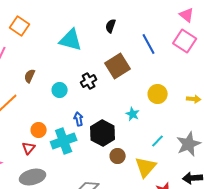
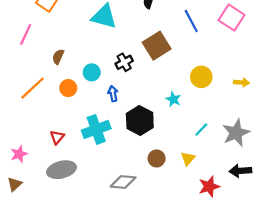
blue arrow: (79, 119) -> (113, 94), moved
orange circle: (39, 130) -> (68, 88), moved
brown circle: (118, 156) -> (157, 158), moved
yellow triangle: (146, 167) -> (188, 158), size x0.6

